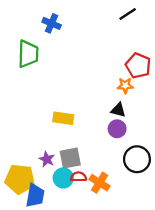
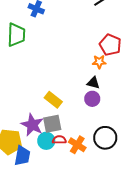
yellow rectangle: (63, 118) -> (53, 100), moved, turned 30
purple star: (47, 159) -> (32, 125), size x1.6
black circle: (137, 159) -> (105, 138), moved

